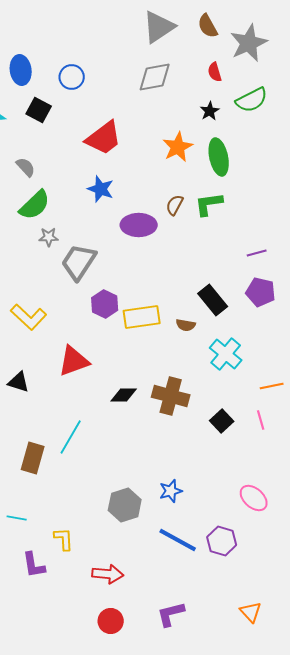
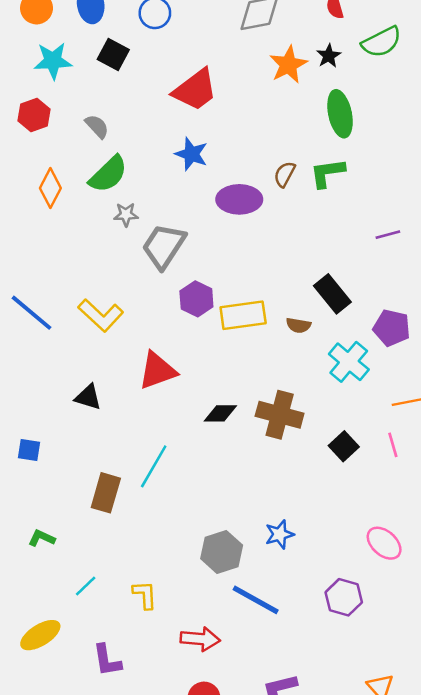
orange star: (178, 147) -> (288, 65), moved
purple pentagon: (261, 292) -> (392, 328), moved
cyan line: (17, 518) -> (86, 586), moved, turned -54
blue line: (178, 540) -> (256, 600), moved
purple L-shape: (34, 565) -> (107, 660), moved

